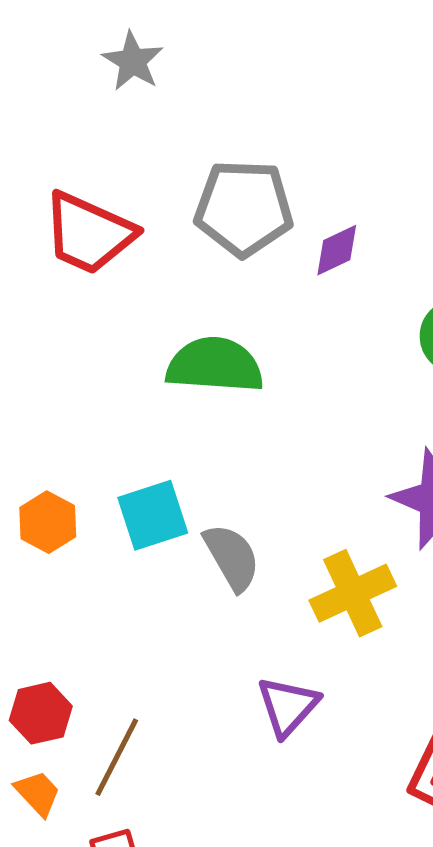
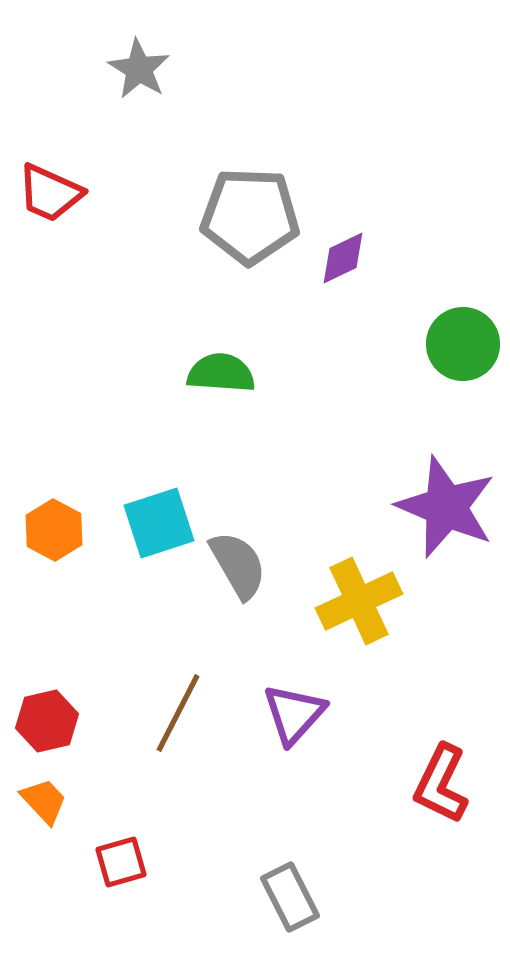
red trapezoid: (89, 233) -> (50, 193), moved, size x0.7
green semicircle: (215, 365) -> (221, 373), size x0.7
brown line: (117, 757) -> (178, 713), moved

